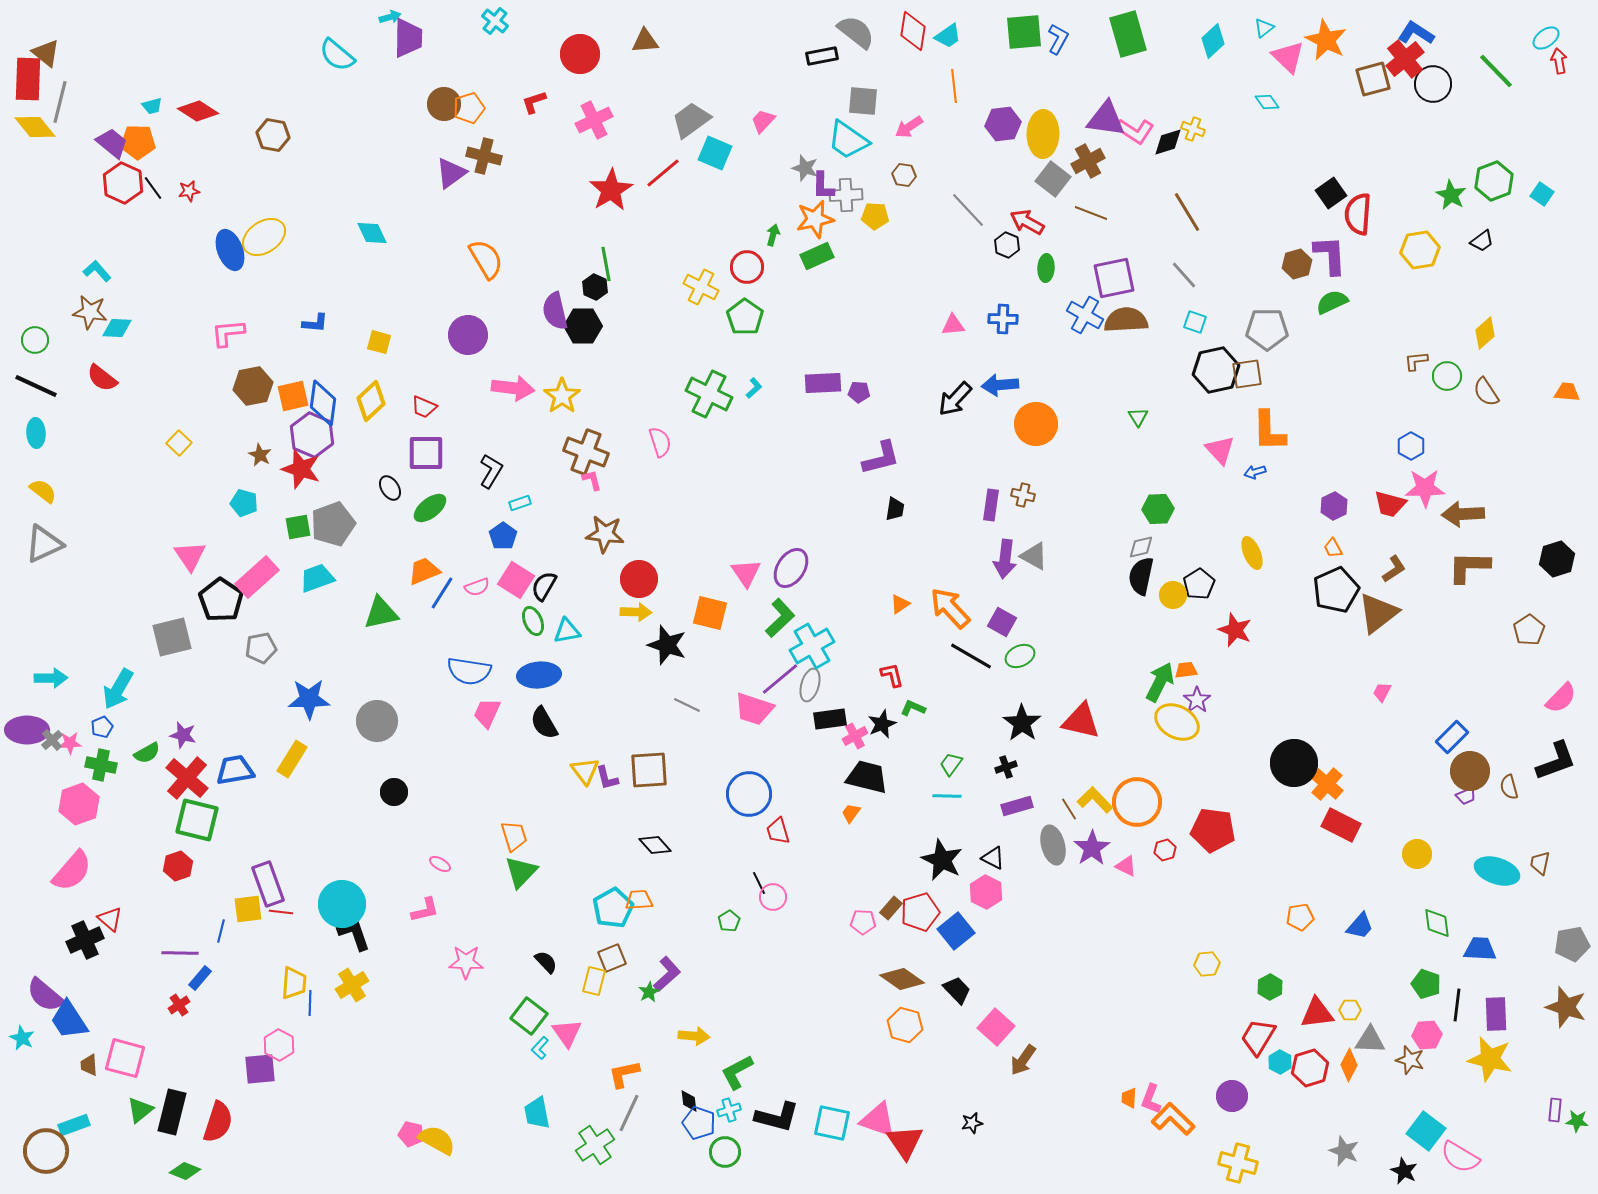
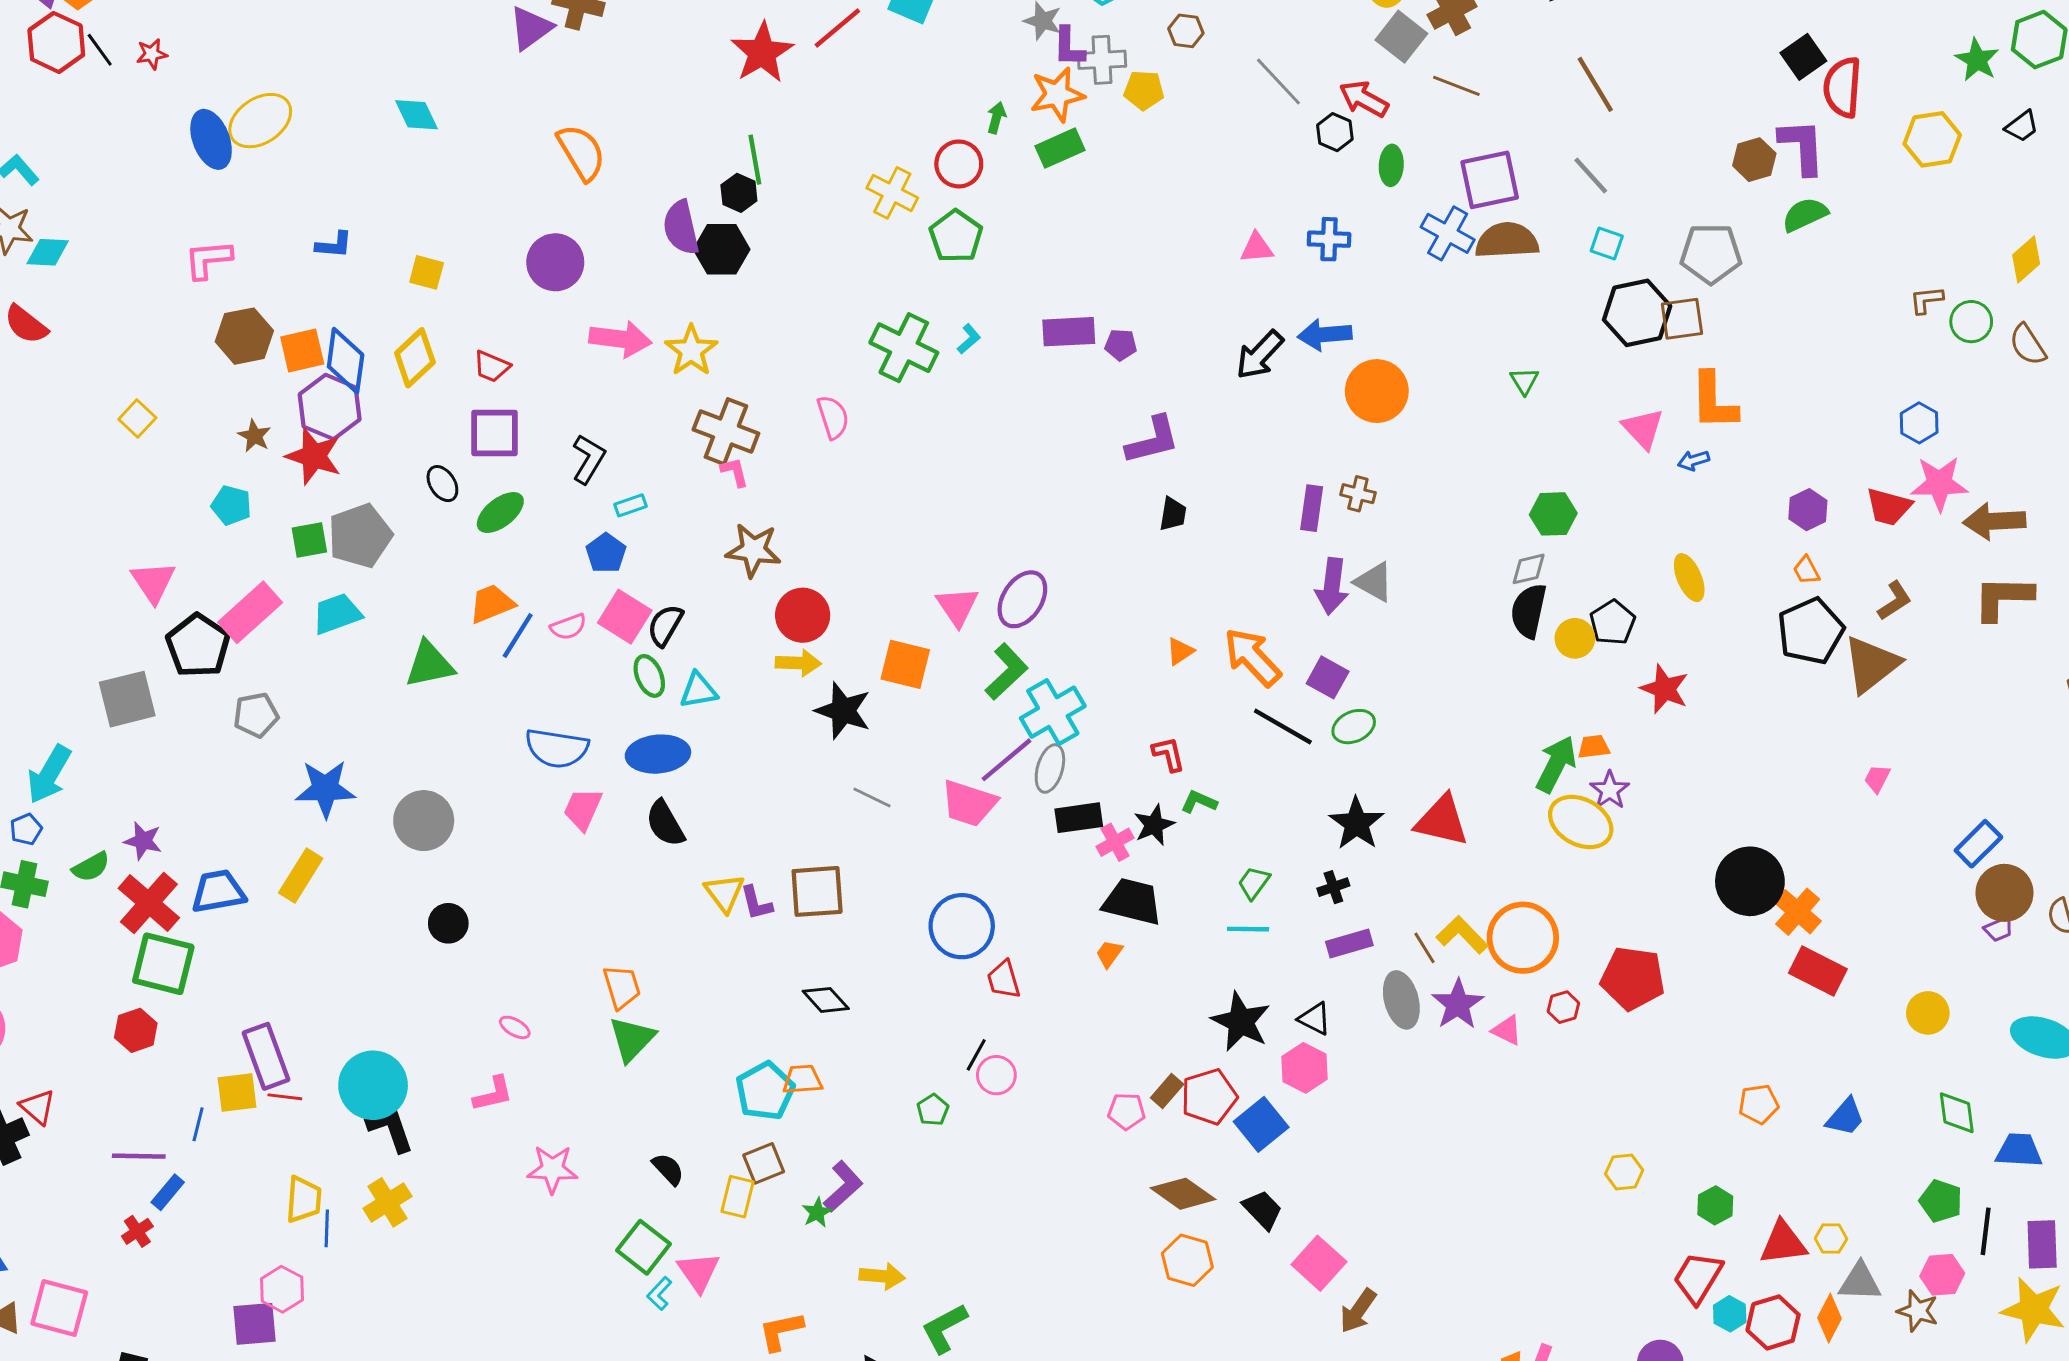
black line: (759, 883) -> (976, 1055), turned 55

